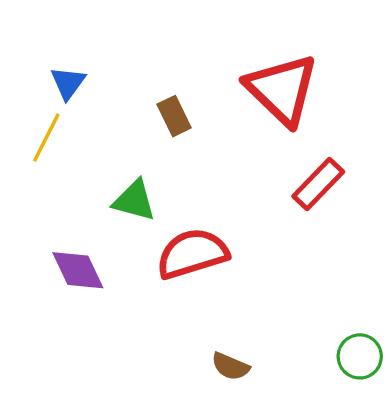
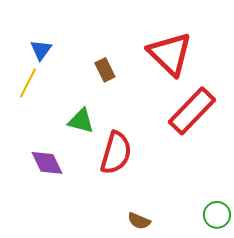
red rectangle: (318, 184) -> (192, 111), size x1.5
red semicircle: (192, 254) -> (116, 153), turned 123

